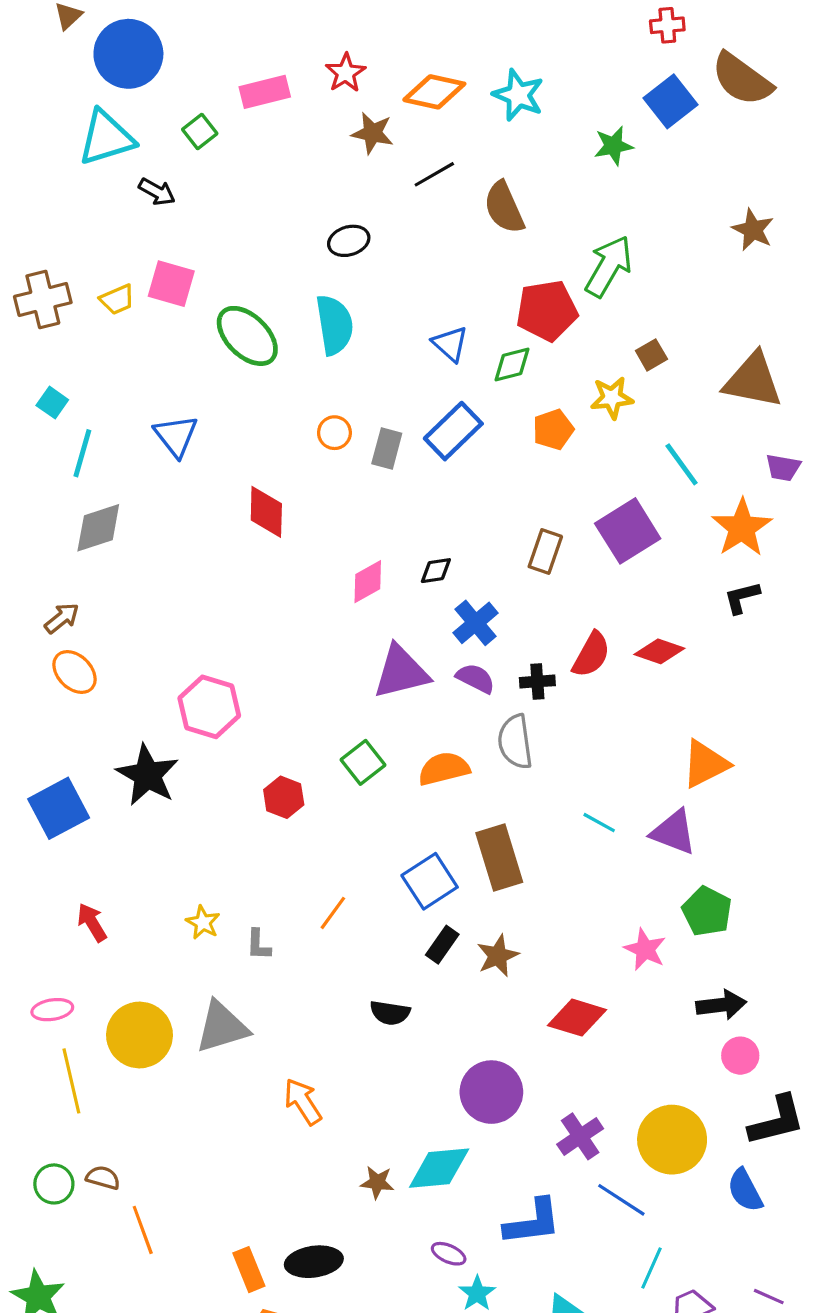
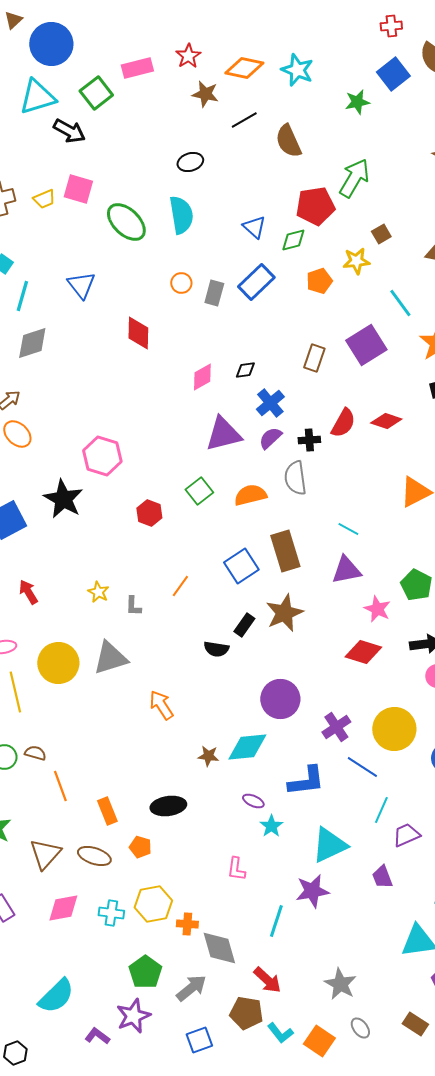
green square: (200, 131) -> (96, 93), size x1.5
black arrow: (157, 192) -> (69, 131), size x1.4
purple semicircle: (476, 678) -> (270, 438), turned -70
purple triangle: (674, 832) -> (346, 570), moved, turned -32
black rectangle: (442, 945) -> (244, 625), moved
brown star: (498, 956) -> (284, 613), size x1.4
red diamond: (577, 1018) -> (363, 652), moved
orange rectangle: (249, 1270) -> (107, 811), moved

